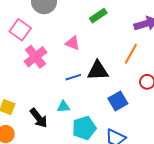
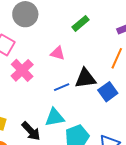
blue square: (118, 101) -> (108, 92), moved
cyan triangle: (63, 107) -> (55, 117), size x1.5

